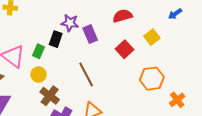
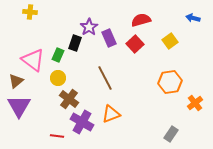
blue arrow: (175, 14) -> (193, 18), turned 48
purple star: (70, 23) -> (89, 27), turned 30
red square: (125, 49) -> (135, 44), moved

